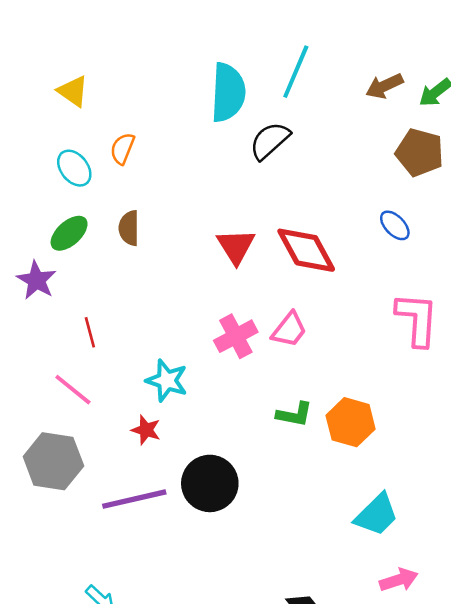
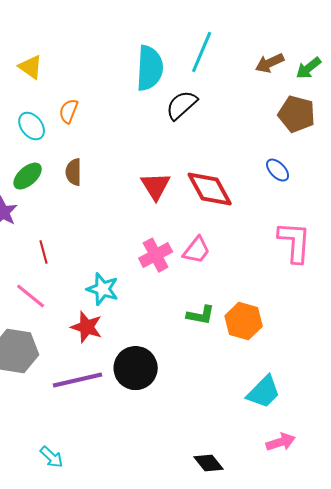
red star: (146, 430) -> (87, 327), size x1.4

